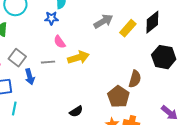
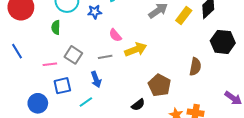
blue star: (51, 18) -> (95, 12), moved
blue arrow: (30, 77) -> (96, 79), moved
brown pentagon: (118, 97) -> (160, 85), moved
cyan line: (14, 109) -> (86, 102), moved, turned 48

